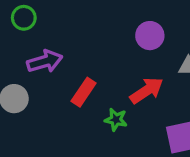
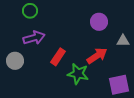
green circle: (24, 18) -> (30, 11), moved
green star: (116, 120) -> (78, 74), size x1.5

